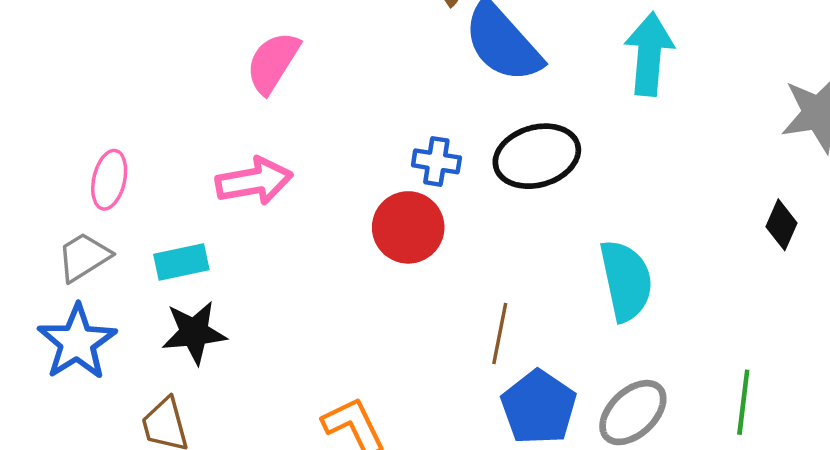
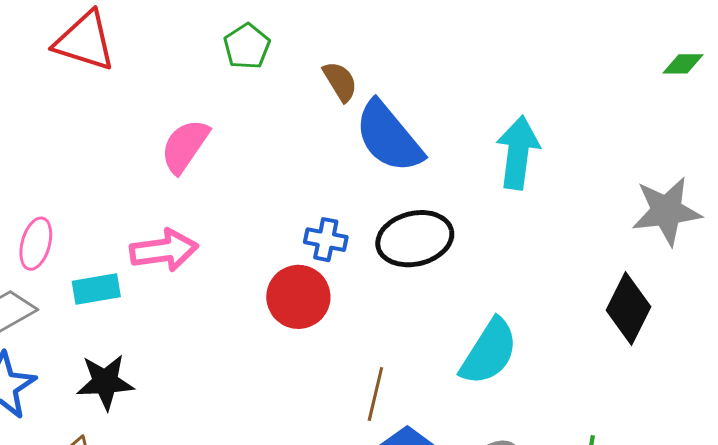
black diamond: (781, 225) -> (629, 308), size x1.6
cyan rectangle: (181, 262) -> (96, 289), moved
cyan semicircle: (626, 281) -> (489, 352), turned 42

